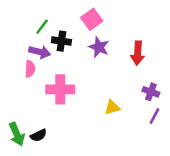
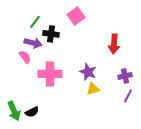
purple star: (99, 47) -> (88, 72), moved
pink semicircle: (30, 69) -> (25, 57), turned -40
purple cross: (151, 92) -> (125, 76), turned -32

